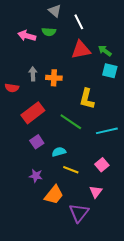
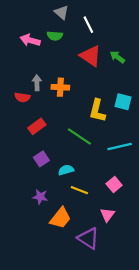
red triangle: (81, 50) -> (91, 56), turned 45
cyan square: (110, 71) -> (123, 102), moved
red semicircle: (12, 88) -> (22, 97), moved
red rectangle: (33, 113) -> (37, 126), size x0.7
purple triangle: (79, 213) -> (88, 238), turned -35

